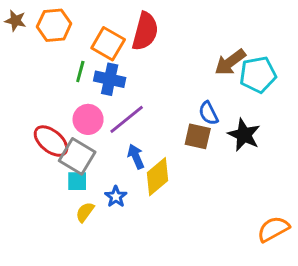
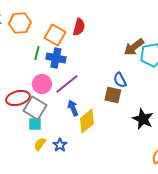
red semicircle: (145, 31) -> (79, 27), size x0.7
black star: (244, 135) -> (143, 119), moved
red ellipse: (51, 141) -> (18, 98), turned -55
blue star: (116, 197) -> (60, 145), moved

